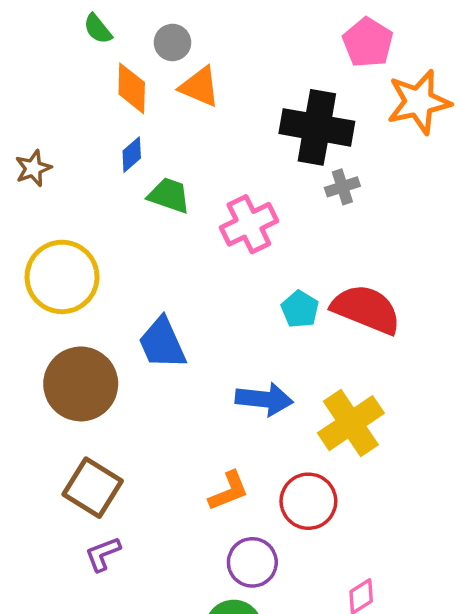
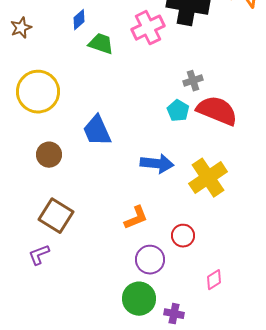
gray cross: (342, 187) -> (193, 81), moved
pink cross: (249, 224) -> (148, 28), moved
brown circle: (81, 384) -> (49, 155), size x0.6
red circle: (308, 501) -> (183, 236), moved, size x0.7
purple L-shape: (103, 554) -> (39, 255), moved

